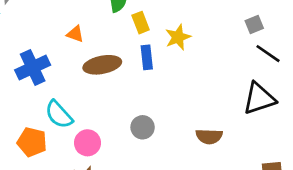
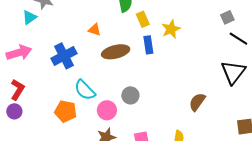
black triangle: (259, 98) -> (233, 72), turned -32
gray circle: (143, 127) -> (130, 95), moved
brown semicircle: (209, 136) -> (197, 102), turned 126

